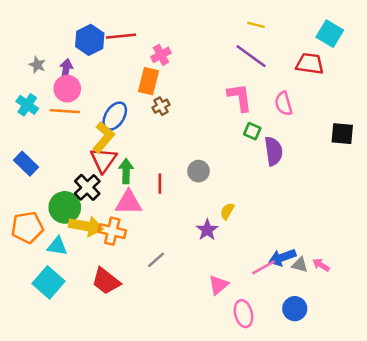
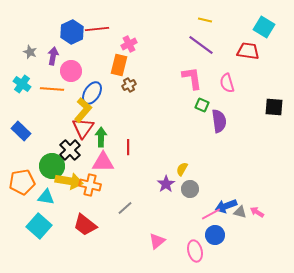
pink circle: (67, 89) -> (71, 71), moved
gray circle: (198, 171) -> (190, 189), moved
pink triangle: (218, 285) -> (157, 241), moved
blue circle: (295, 309) -> (215, 235), moved

